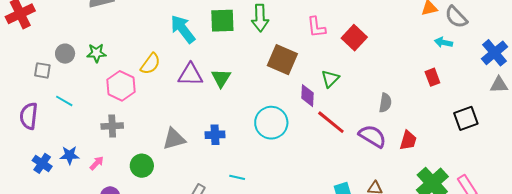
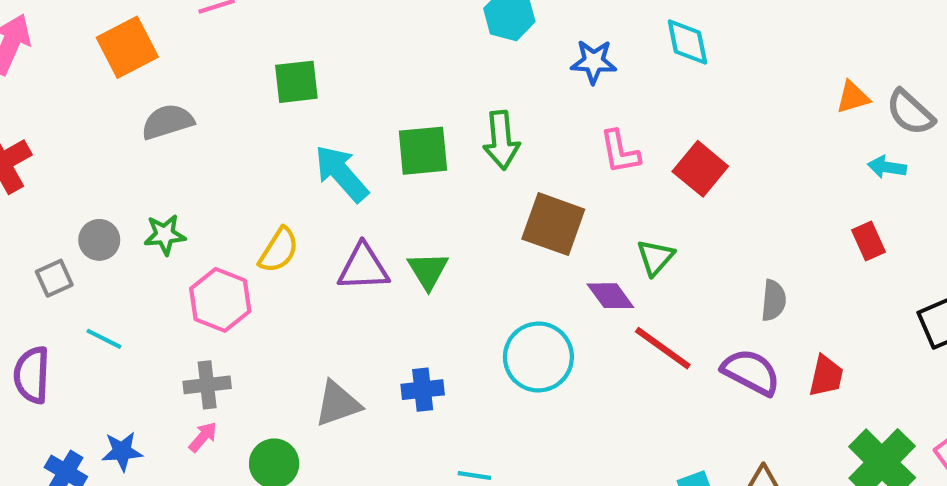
gray square: (42, 70) -> (54, 278), turned -30
purple diamond: (308, 96) -> (610, 296), turned -35
pink arrow: (97, 163) -> (203, 437), moved

